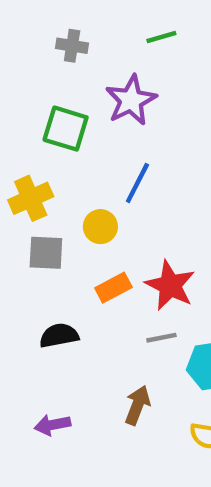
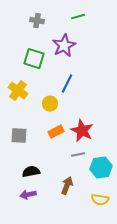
yellow cross: (31, 198) -> (18, 91), turned -30
gray square: (46, 253) -> (19, 136), moved
black semicircle: (59, 336) -> (31, 172), moved

